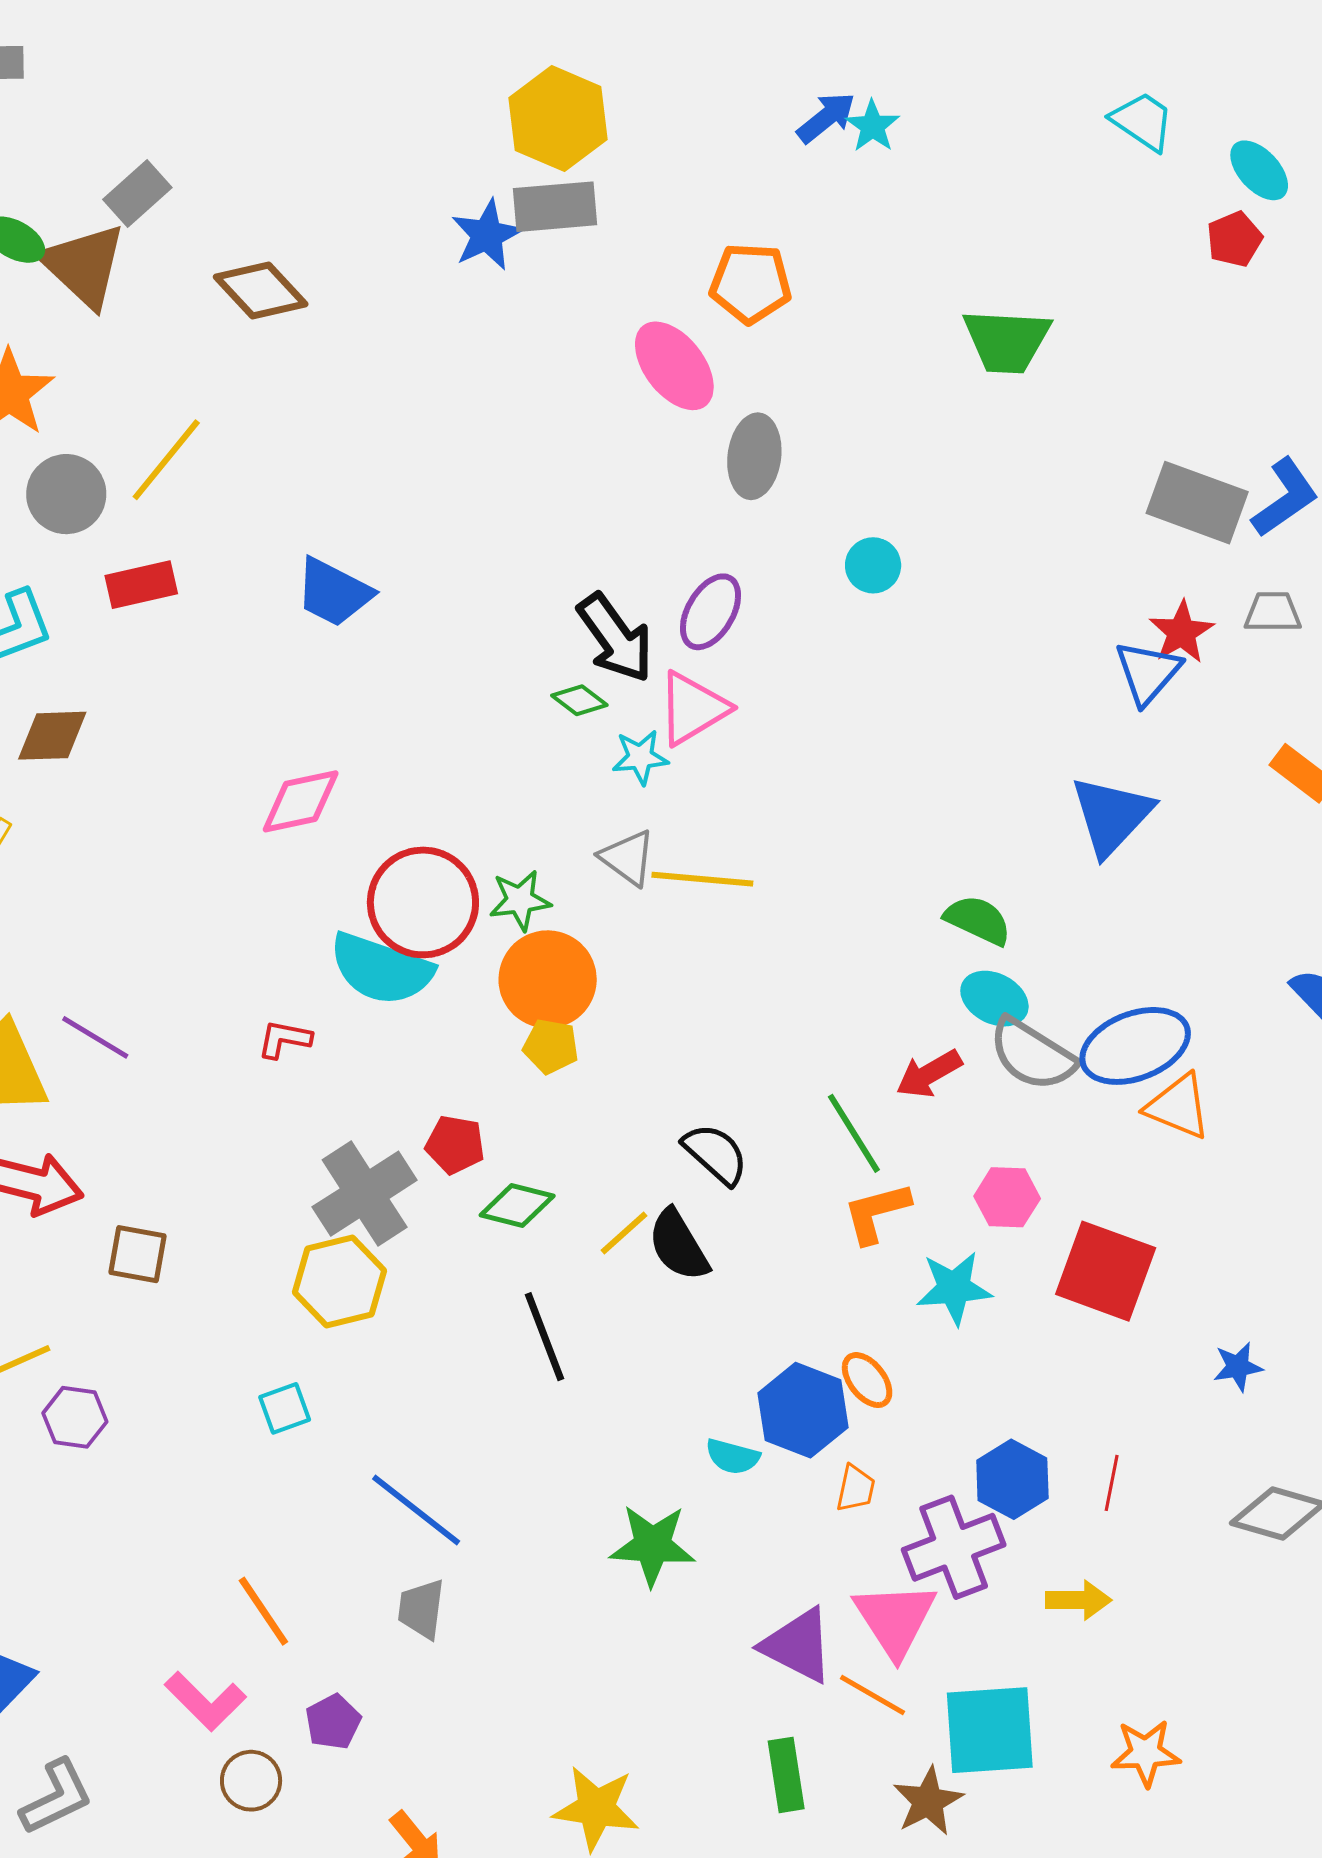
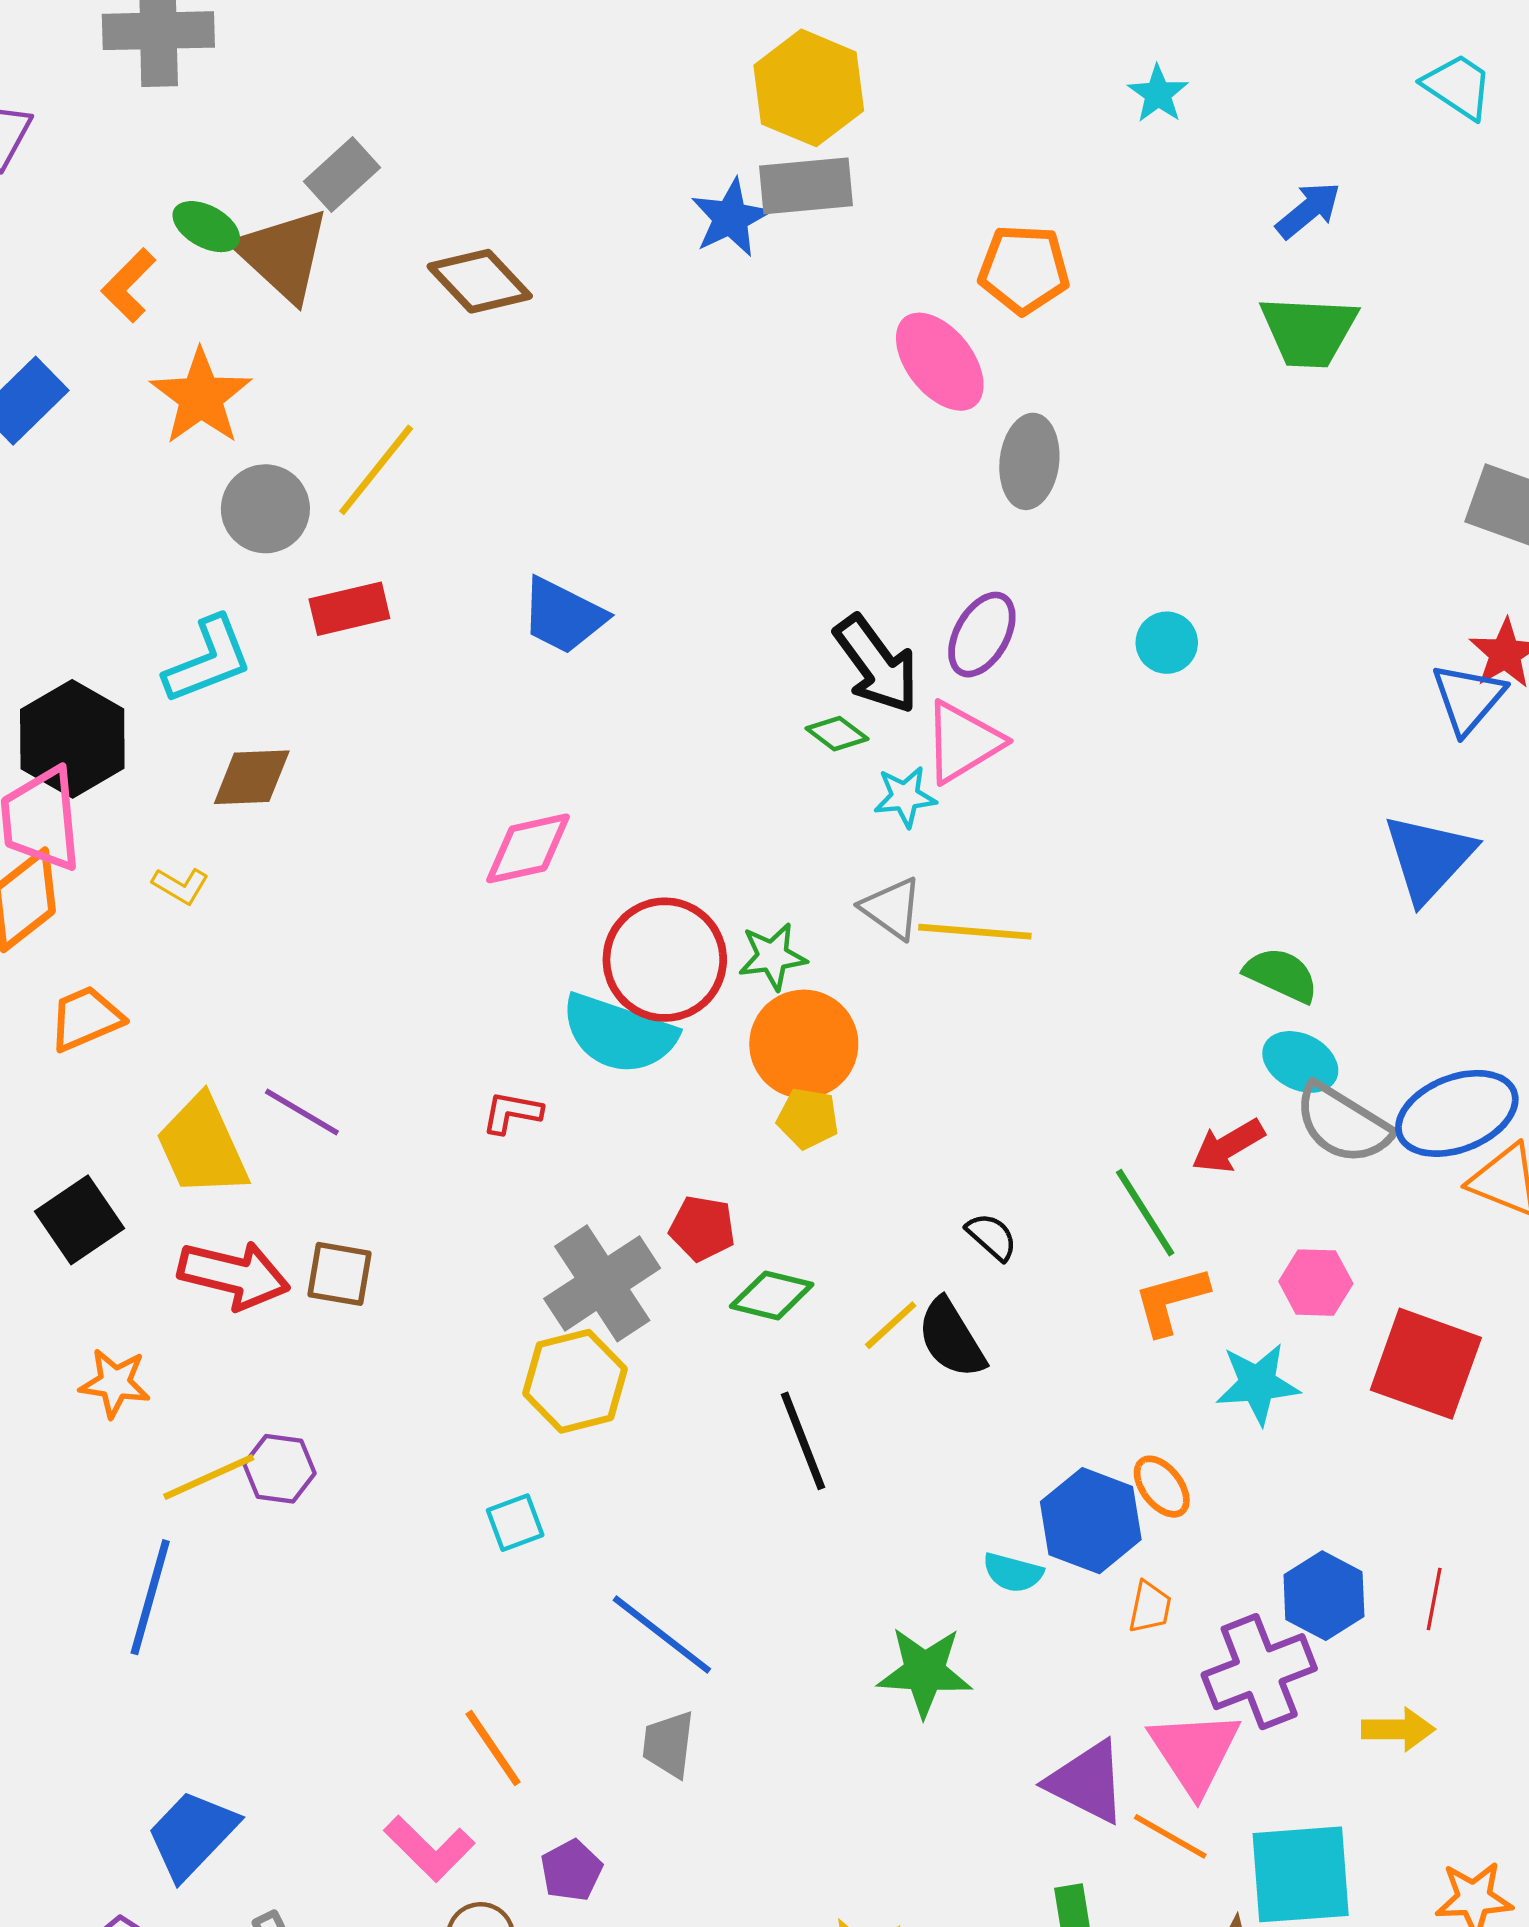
blue arrow: (826, 118) -> (1308, 210), moved
cyan circle: (873, 565) -> (1167, 643), moved
black semicircle: (715, 1154) -> (992, 1237), size x0.7
brown square: (137, 1254) -> (339, 1274), moved
purple hexagon: (75, 1417) -> (280, 1469), moved

